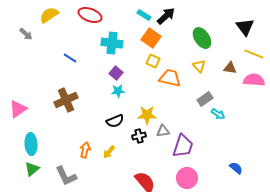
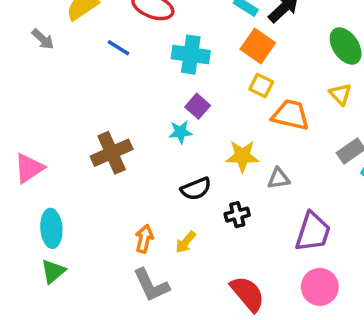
blue line: (70, 58) -> (118, 48), moved
cyan star: (118, 91) -> (180, 132), moved
yellow star: (147, 115) -> (242, 156), moved
gray triangle: (163, 131) -> (279, 178), moved
gray L-shape: (66, 176) -> (151, 285), moved

